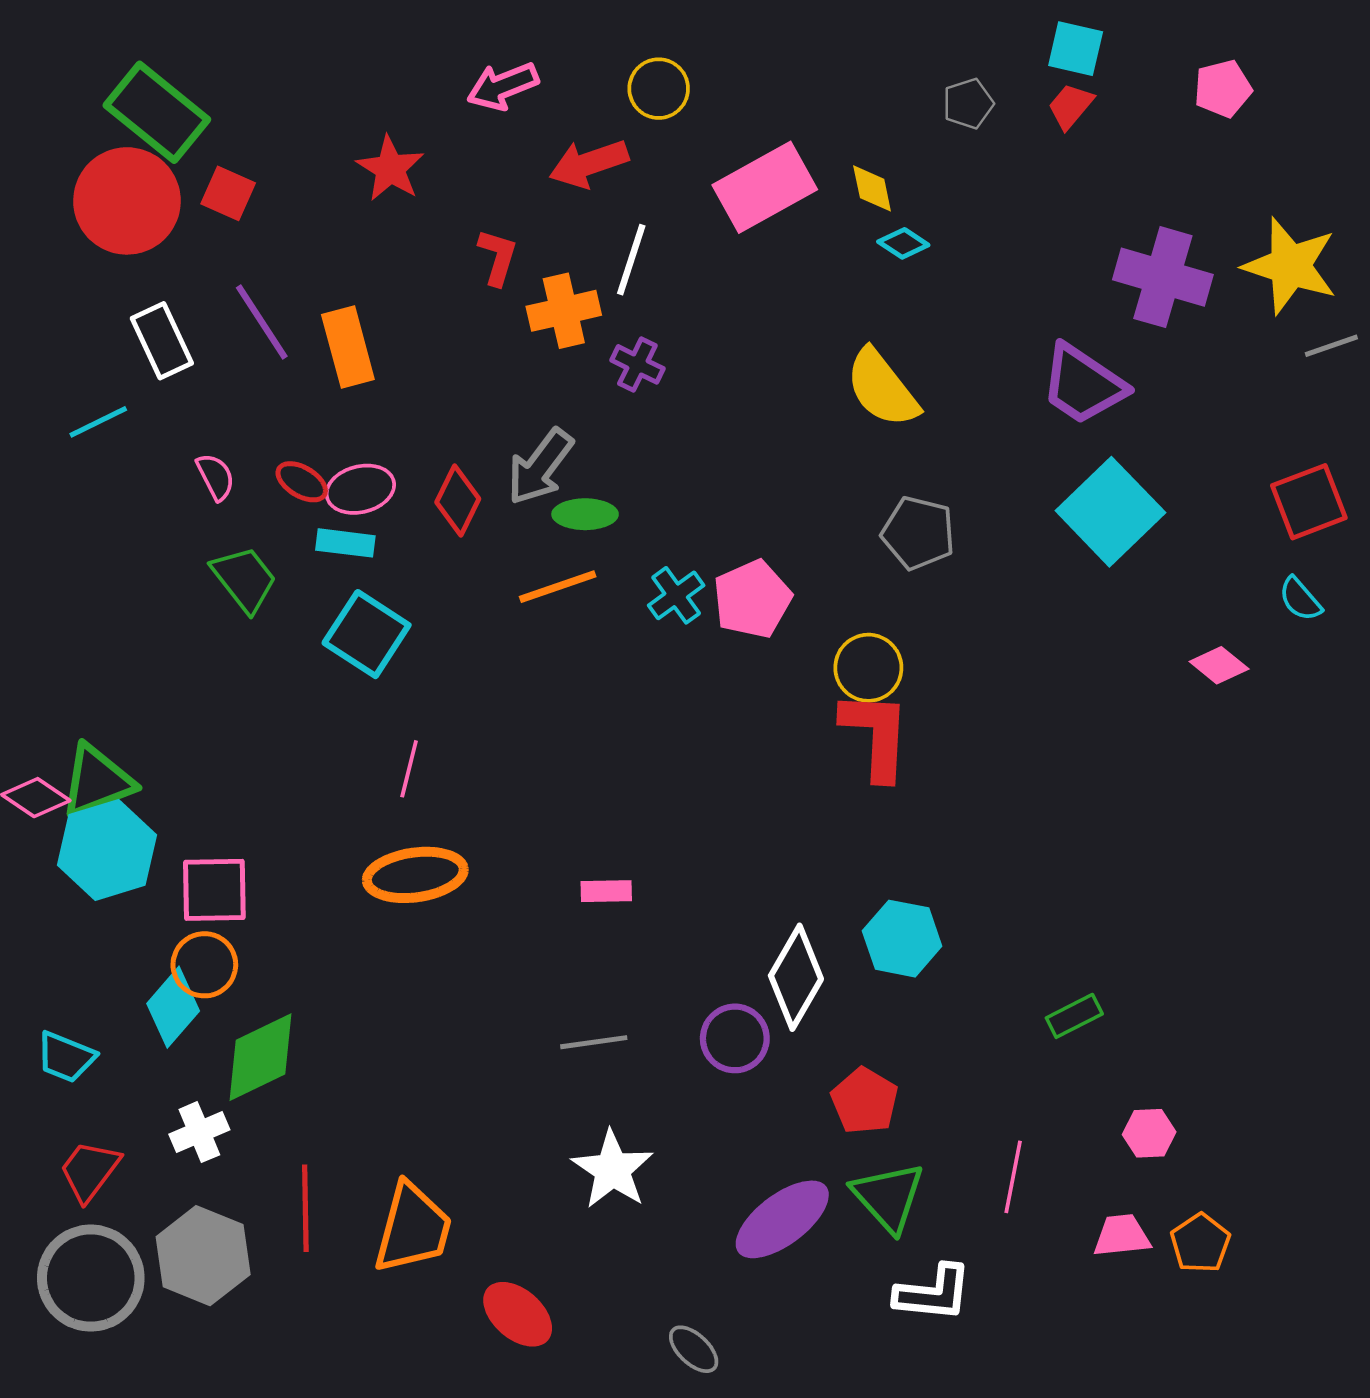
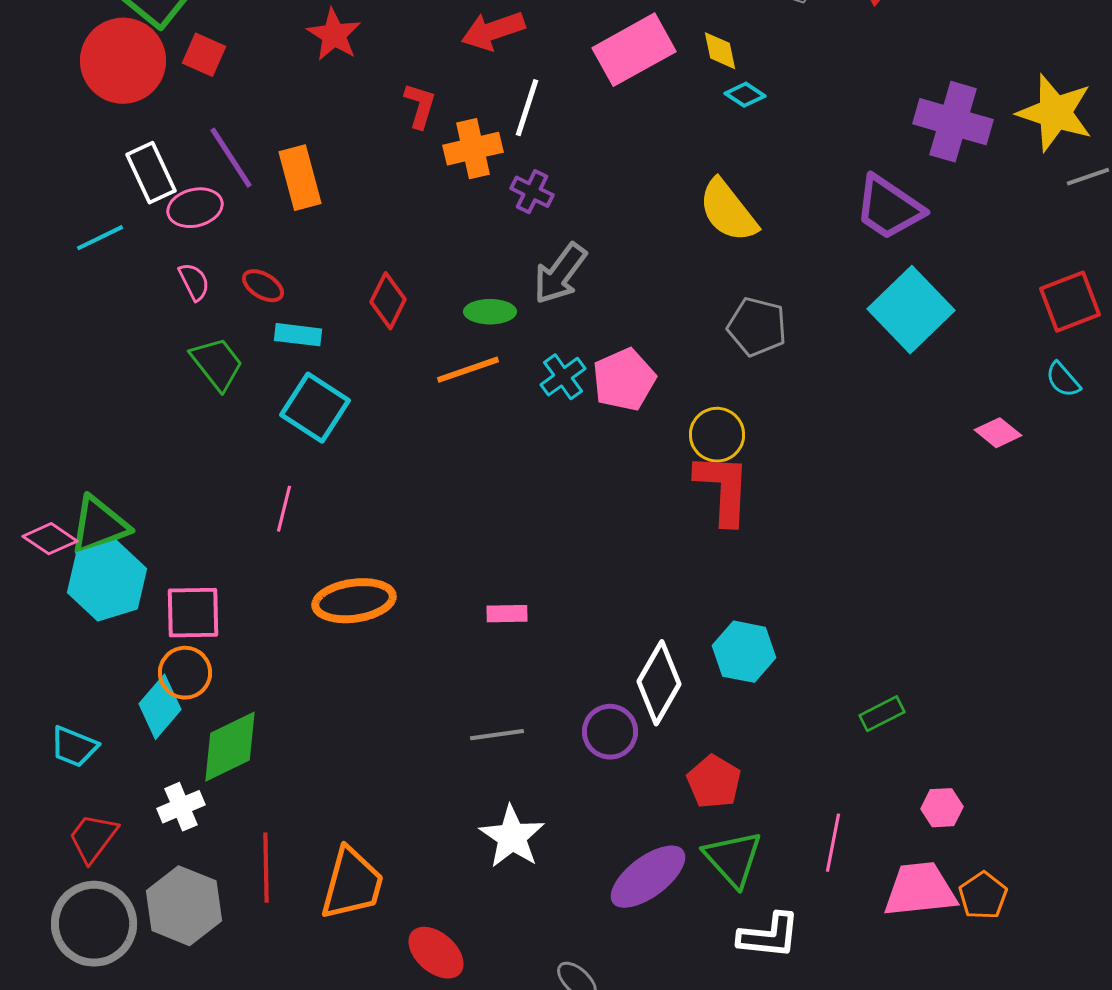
gray arrow: (540, 467) -> (560, 274), moved
pink ellipse: (360, 489) -> (195, 208), moved
pink line: (409, 769) -> (284, 509), moved
pink trapezoid: (1122, 1236) -> (920, 890), size x1.6

